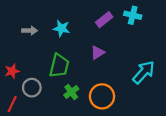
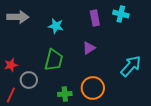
purple rectangle: (104, 20) -> (95, 18), turned -63
gray arrow: (30, 31) -> (18, 17), moved, size x1.5
green cross: (71, 92) -> (65, 94), moved, turned 32

